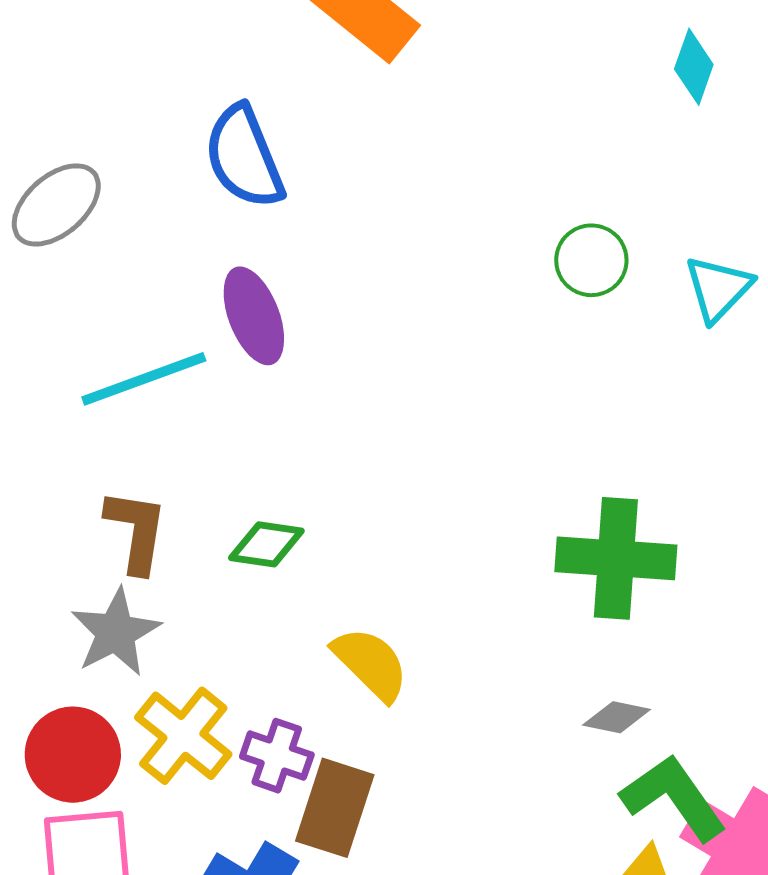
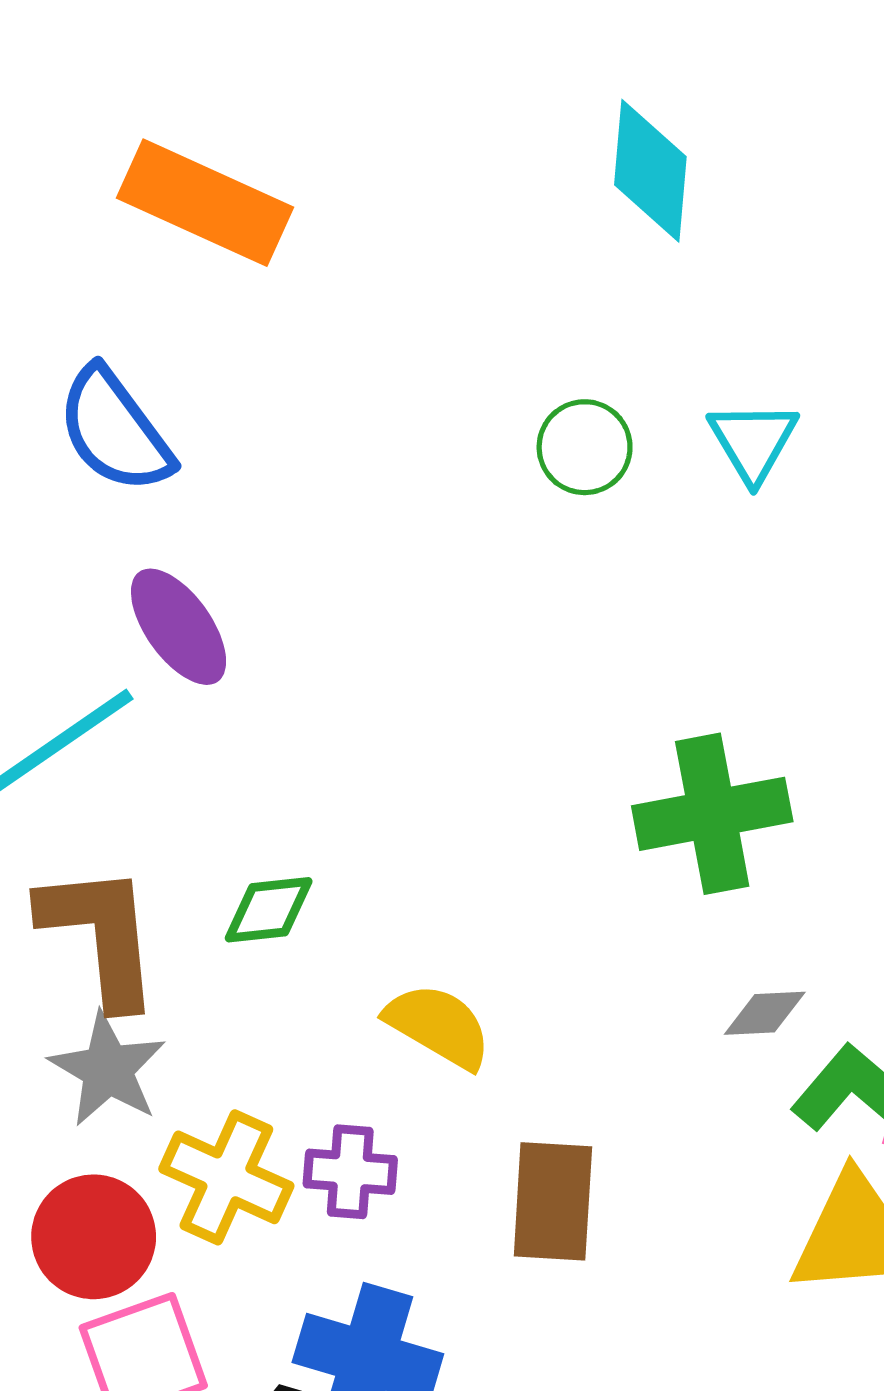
cyan diamond: (694, 67) -> (650, 171), size x1.5
brown L-shape: (136, 531) -> (100, 935), size x1.4
brown rectangle: (335, 808) -> (553, 1201), moved

